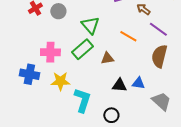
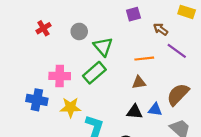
gray circle: (58, 11) -> (79, 31), moved
orange line: (128, 36) -> (144, 59), turned -36
brown semicircle: (159, 56) -> (178, 94), moved, turned 30
brown triangle: (107, 58) -> (139, 82), moved

